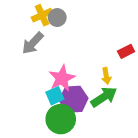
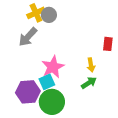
red rectangle: (126, 51) -> (108, 44), turned -56
green arrow: (104, 97) -> (89, 83), size x0.7
purple hexagon: (74, 99) -> (28, 92), moved

